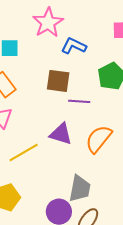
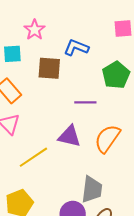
pink star: (48, 23) -> (35, 30), moved, size x0.7
brown square: (58, 81) -> (49, 68), moved

